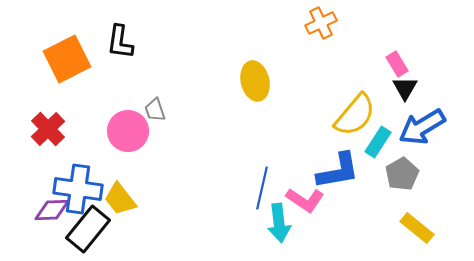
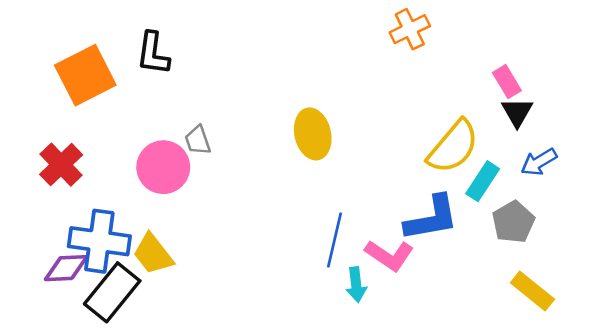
yellow ellipse: (255, 81) -> (313, 134), moved
blue arrow: (422, 127) -> (539, 162), size x0.6
cyan arrow: (279, 223) -> (356, 285), size x0.7

